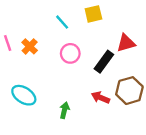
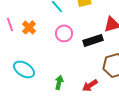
black rectangle: (104, 62) -> (93, 40), turned 36
red arrow: (100, 98) -> (90, 85), moved, turned -56

